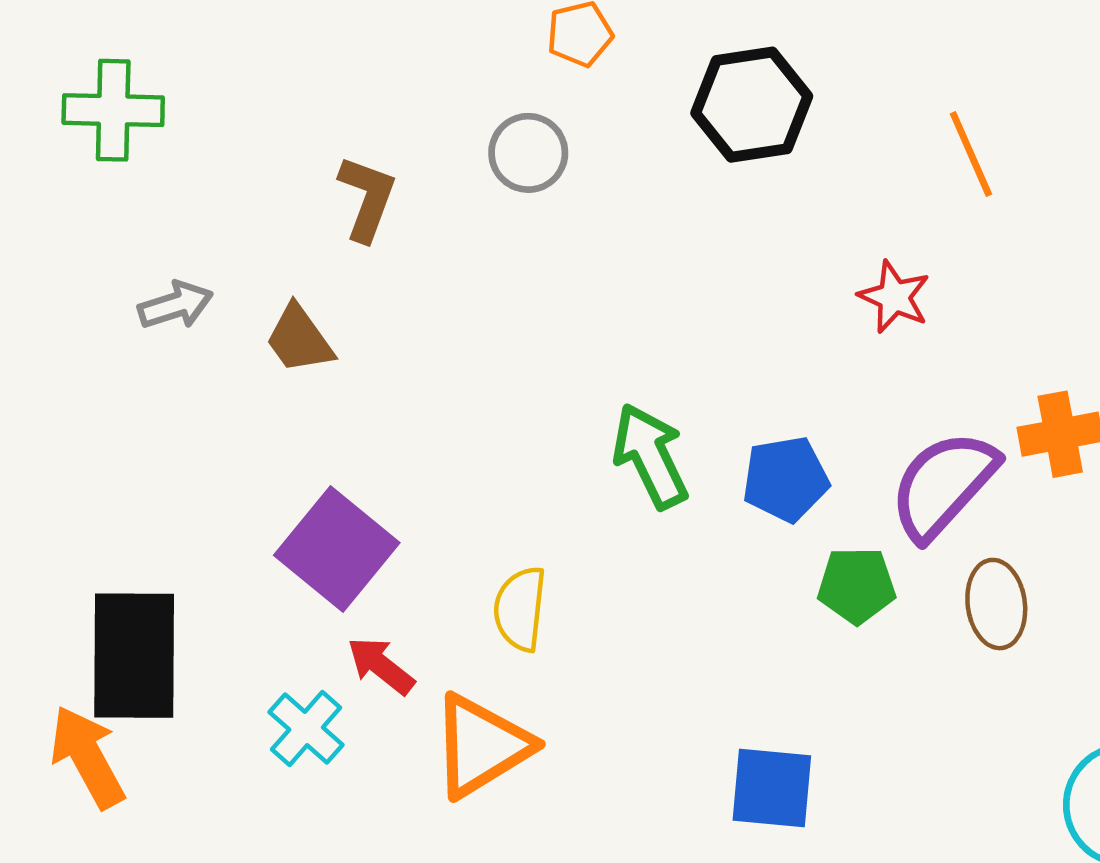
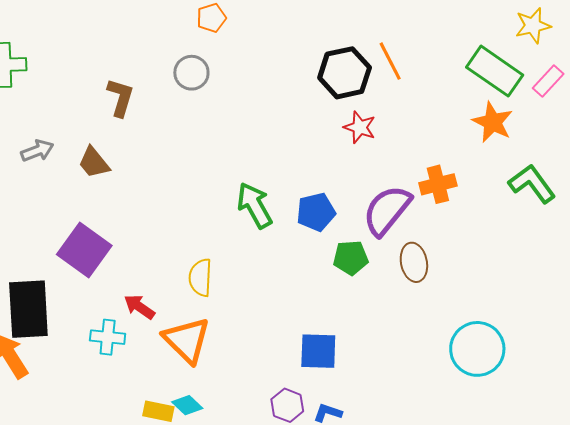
black hexagon: (752, 105) -> (345, 73), moved
purple square: (337, 549) -> (84, 250), moved
cyan cross: (306, 729) -> (108, 337), turned -32
orange triangle: (481, 746) -> (187, 340), turned -40

